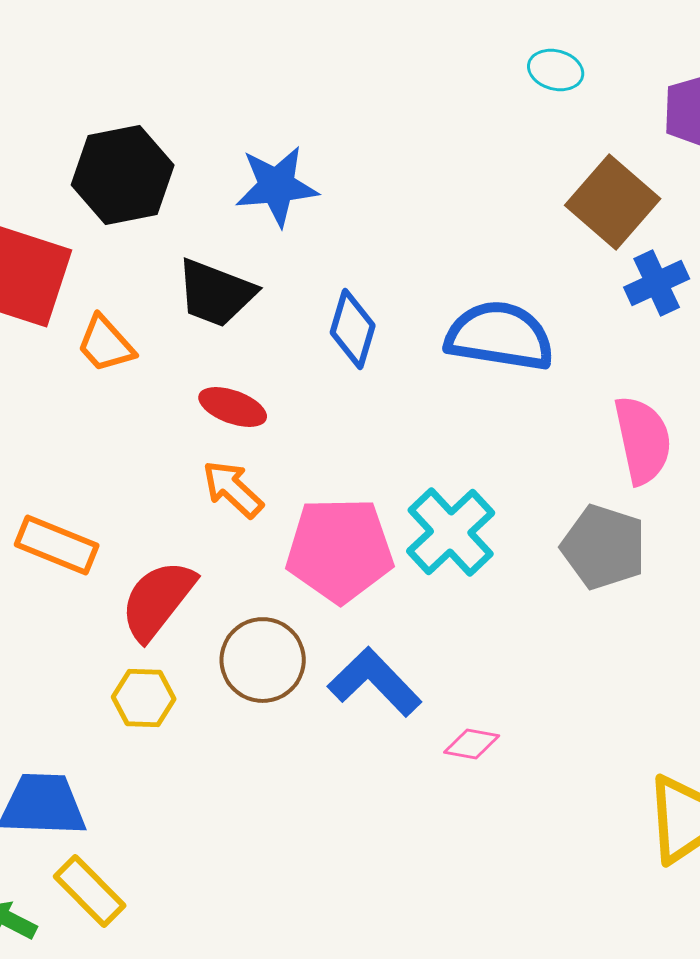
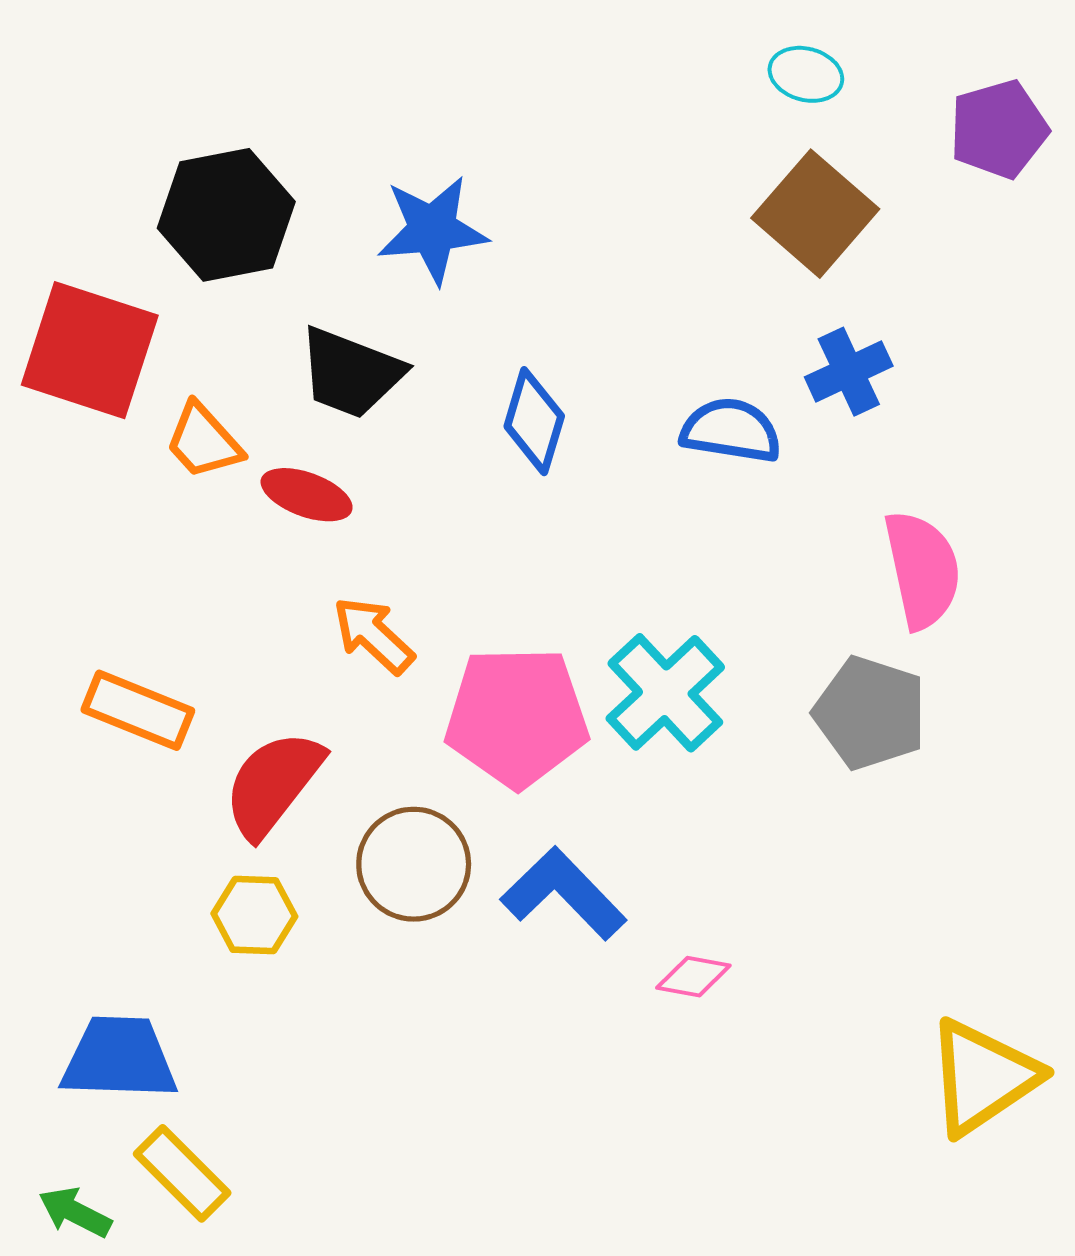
brown square: (613, 202) -> (815, 214), moved
blue cross: (657, 283) -> (849, 372), moved
blue semicircle: (500, 336) -> (731, 430), size x0.7
red ellipse: (233, 407) -> (307, 495), moved

